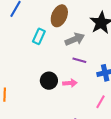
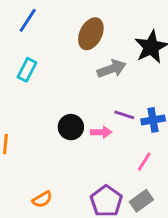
cyan rectangle: (39, 36) -> (27, 70), moved
purple line: (79, 60) -> (124, 115), moved

